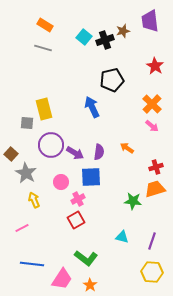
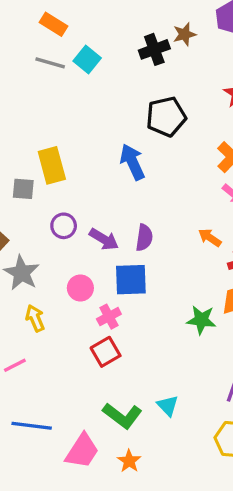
cyan square: (84, 37) -> (87, 60), moved
purple circle: (51, 145) -> (64, 226), size x0.6
orange arrow: (127, 148) -> (210, 238), moved
cyan triangle: (122, 237) -> (168, 406), moved, turned 32

